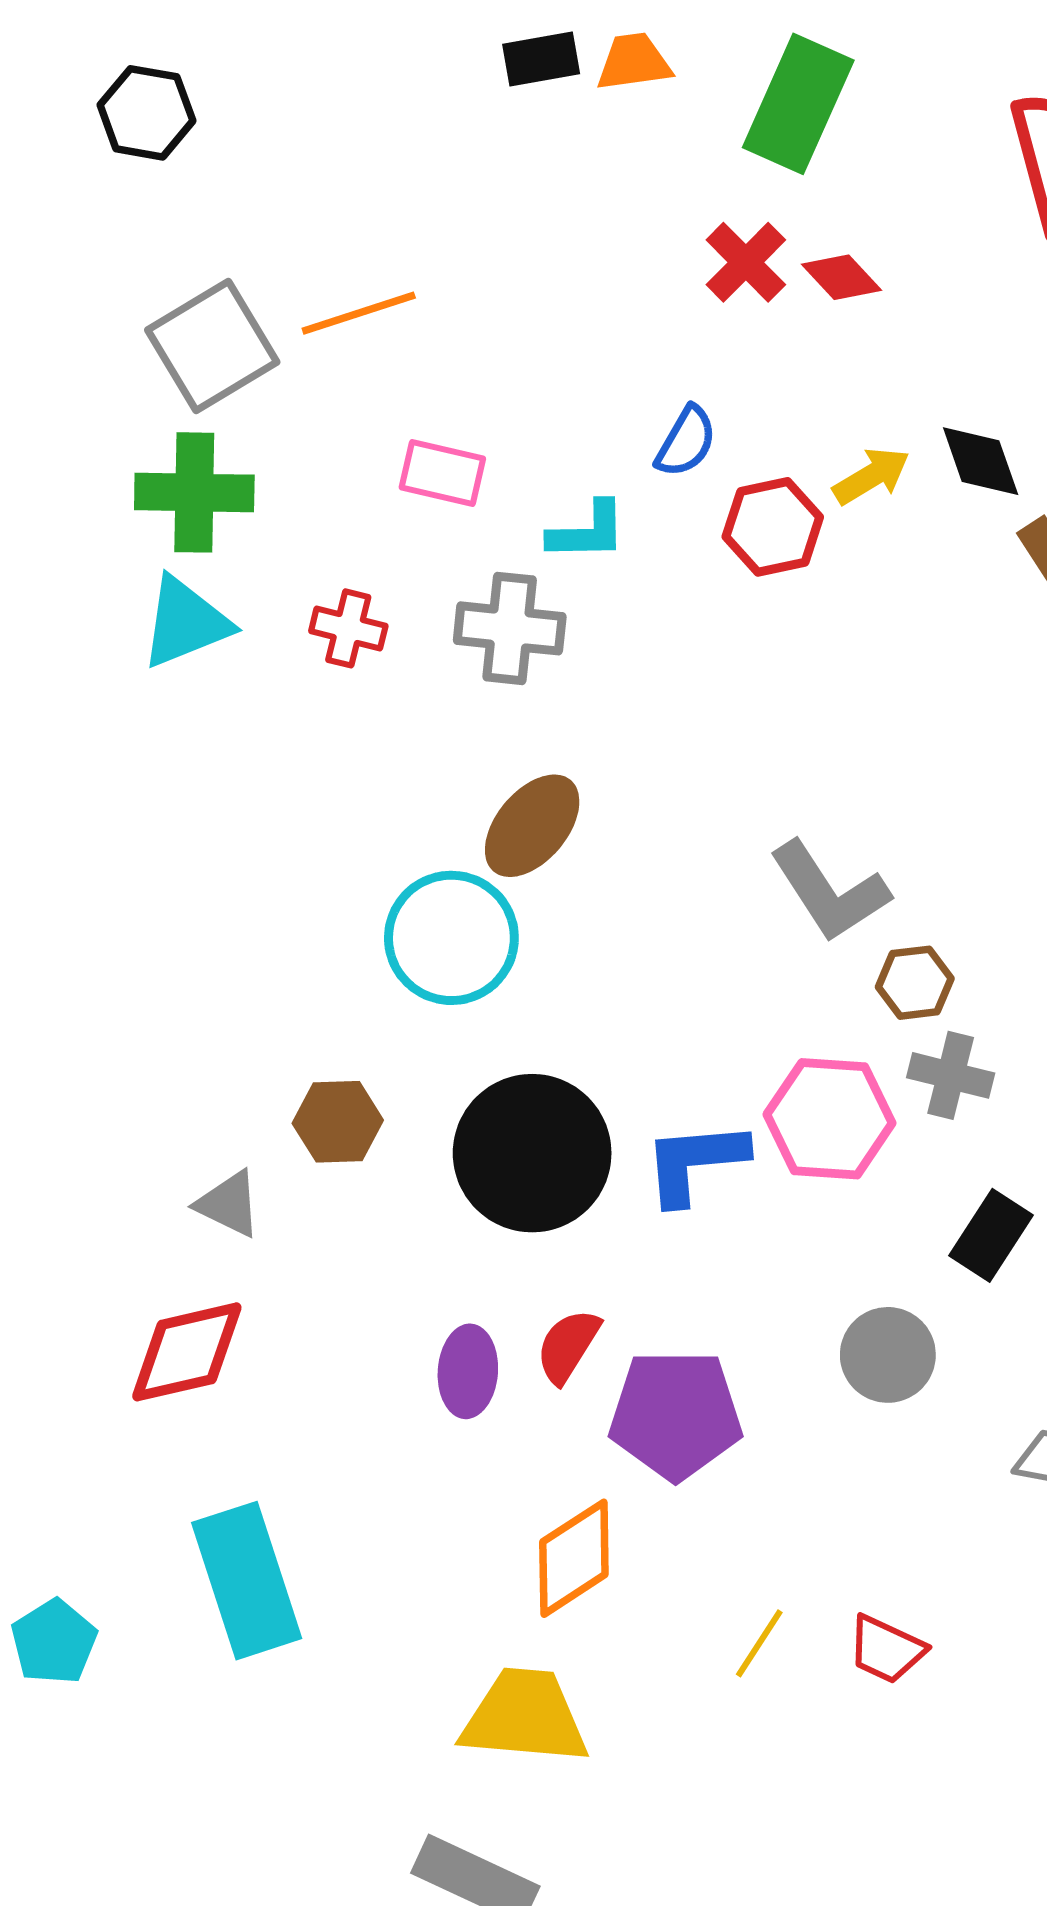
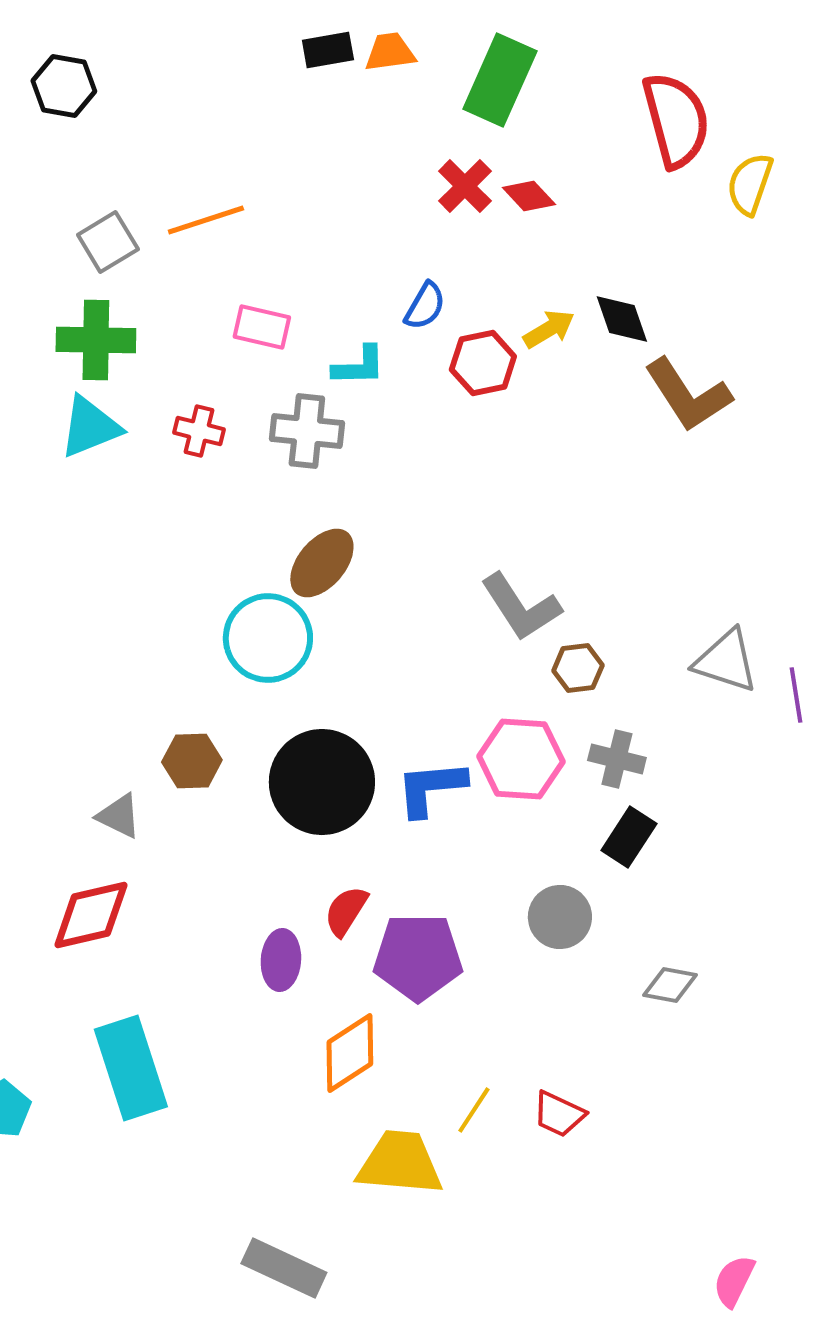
gray square: (212, 346) -> (108, 242), size x0.7
gray cross: (951, 1075) -> (617, 759), moved
purple ellipse: (468, 1371) -> (281, 960), moved
yellow trapezoid: (525, 1717) -> (400, 1163), moved

